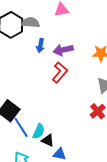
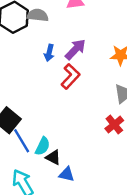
blue arrow: (40, 46) -> (49, 53), moved
purple arrow: (63, 50) -> (75, 49), turned 144

